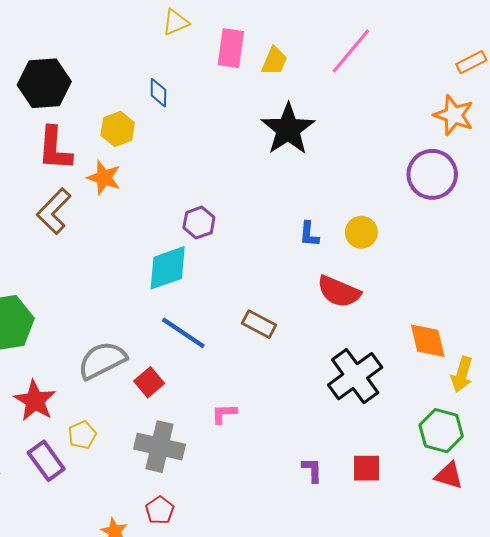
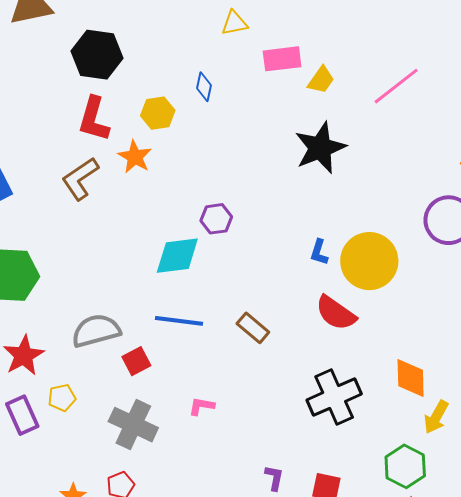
pink rectangle: (231, 48) -> (282, 59), turned 63
yellow circle: (361, 232) -> (369, 261), size x1.8
blue line: (183, 333) -> (179, 321), turned -39

